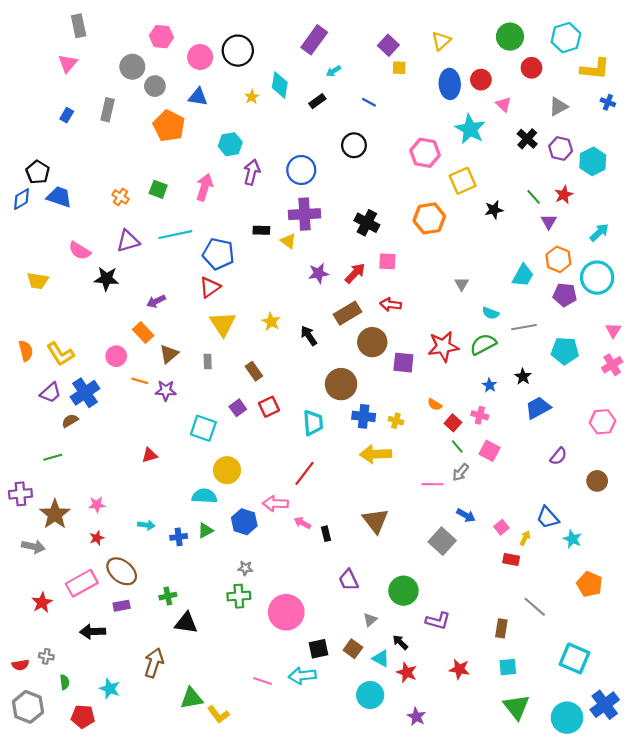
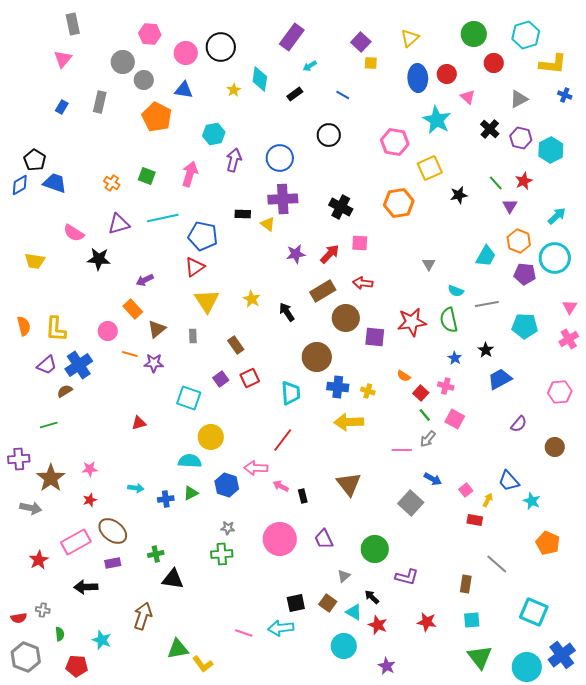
green semicircle: (483, 344) -> (449, 320), turned -75
yellow L-shape: (60, 354) -> (56, 329), turned 36
pink circle: (286, 612) -> (280, 539), moved

